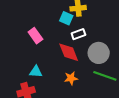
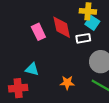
cyan square: (66, 18) -> (92, 23), moved
red diamond: (69, 52) -> (62, 27), moved

